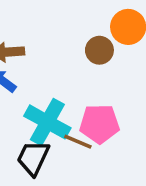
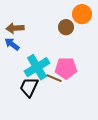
cyan cross: (47, 122) -> (37, 67), turned 30

